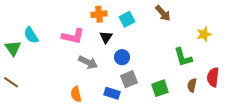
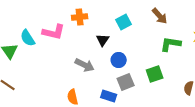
orange cross: (99, 14) -> (80, 17), moved
pink L-shape: (73, 36) -> (54, 32), moved
green L-shape: (183, 57) -> (171, 44), moved, turned 115
green square: (160, 88) -> (155, 74), moved

